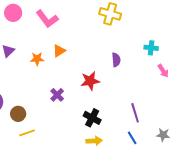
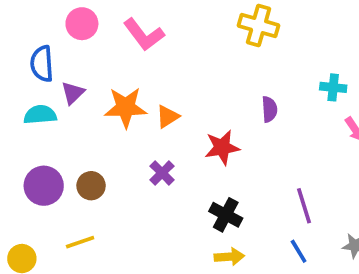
orange triangle: (59, 51) -> (167, 117), moved
orange star: (37, 59) -> (126, 107), size x1.6
brown circle: (18, 114) -> (91, 186), moved
yellow line: (27, 133) -> (80, 242), moved

